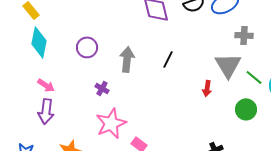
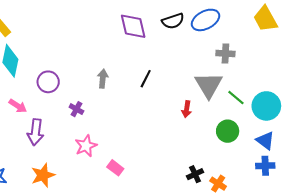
purple circle: (87, 47) -> (48, 82), moved
gray arrow: (127, 59) -> (103, 79), size x0.7
purple arrow: (46, 111) -> (36, 132), moved
pink star: (111, 123) -> (86, 146), size x0.7

